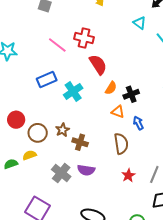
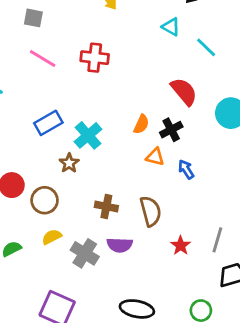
pink line: (57, 45) -> (43, 59), moved
red semicircle: (98, 65) -> (184, 91), moved
brown star: (63, 130) -> (69, 163), moved
brown semicircle: (121, 144) -> (151, 211), moved
yellow semicircle: (29, 155) -> (52, 237), moved

